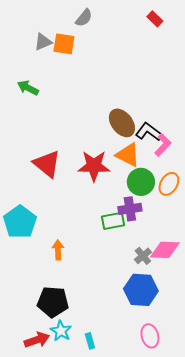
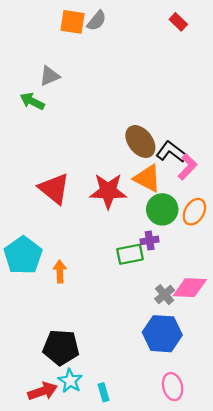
gray triangle: (43, 42) -> (49, 76), moved
orange square: (64, 44) -> (72, 22), moved
purple cross: (130, 209) -> (150, 240), size x0.7
orange arrow: (58, 250) -> (60, 272), moved

